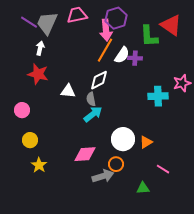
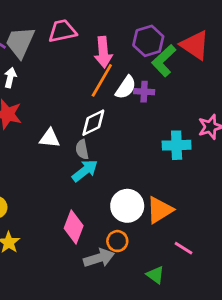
purple hexagon: (116, 18) -> (148, 41), moved
green L-shape: (149, 36) -> (164, 61), turned 50
orange triangle: (146, 142) -> (160, 210), size x1.5
pink diamond: (85, 154) -> (74, 227), turned -65
green triangle: (143, 188) -> (155, 275), turned 40

